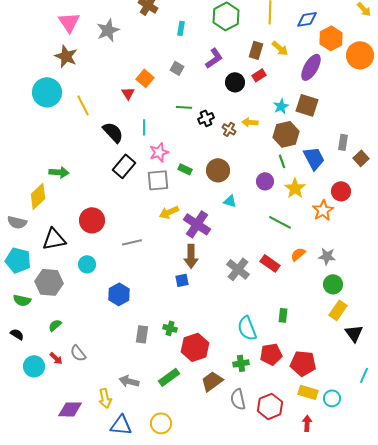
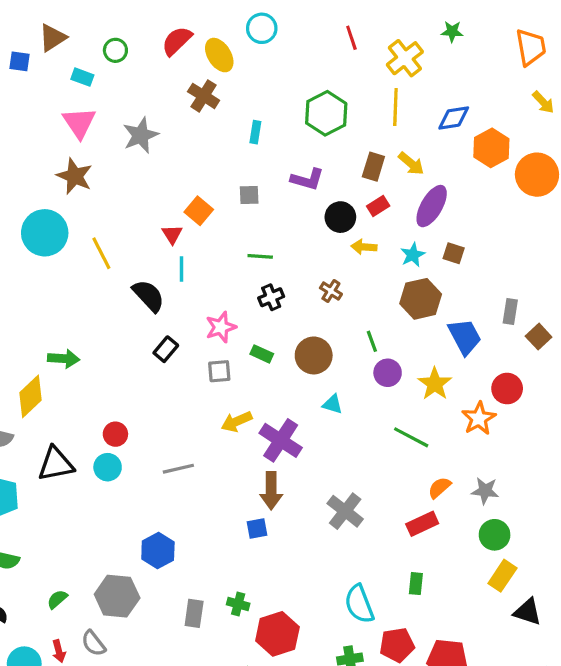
purple L-shape: (214, 58) -> (307, 179), turned 50
purple ellipse: (311, 67) -> (432, 206), moved
gray square: (177, 68) -> (249, 195), turned -32
brown square: (307, 105) -> (454, 253), size x0.6
black cross: (206, 118) -> (271, 297), moved
yellow arrow: (250, 122) -> (364, 247), moved
cyan line: (144, 127) -> (182, 269), moved
green line: (282, 161) -> (372, 341), moved
black rectangle: (124, 166) -> (166, 349), size x0.7
gray square: (158, 180) -> (219, 371), size x0.7
red circle: (92, 220) -> (115, 434), size x0.6
red rectangle: (270, 263) -> (422, 524), moved, turned -60
cyan circle: (87, 264) -> (108, 467), moved
gray hexagon: (49, 282) -> (117, 596), moved
black triangle: (354, 333) -> (528, 612), turned -36
red arrow: (56, 358) -> (59, 651), turned 32

